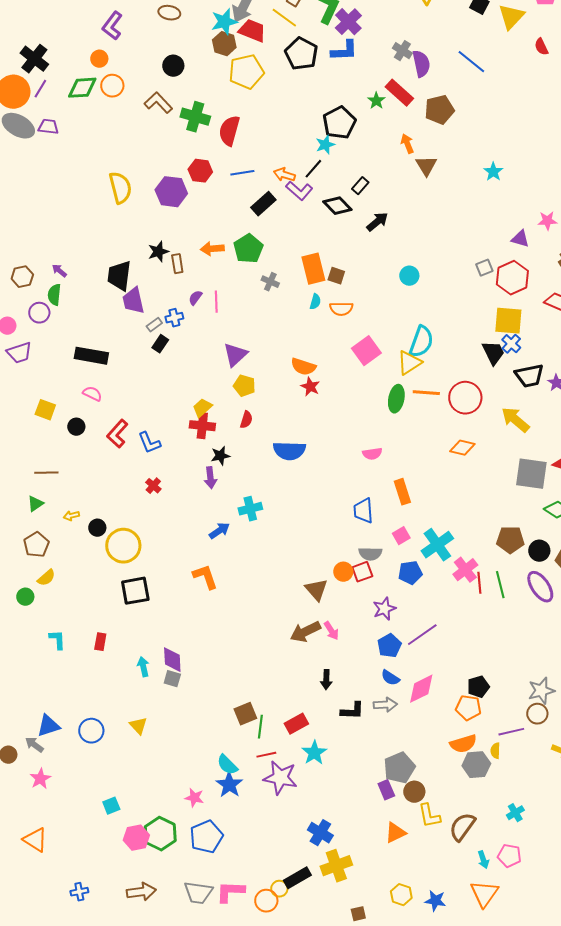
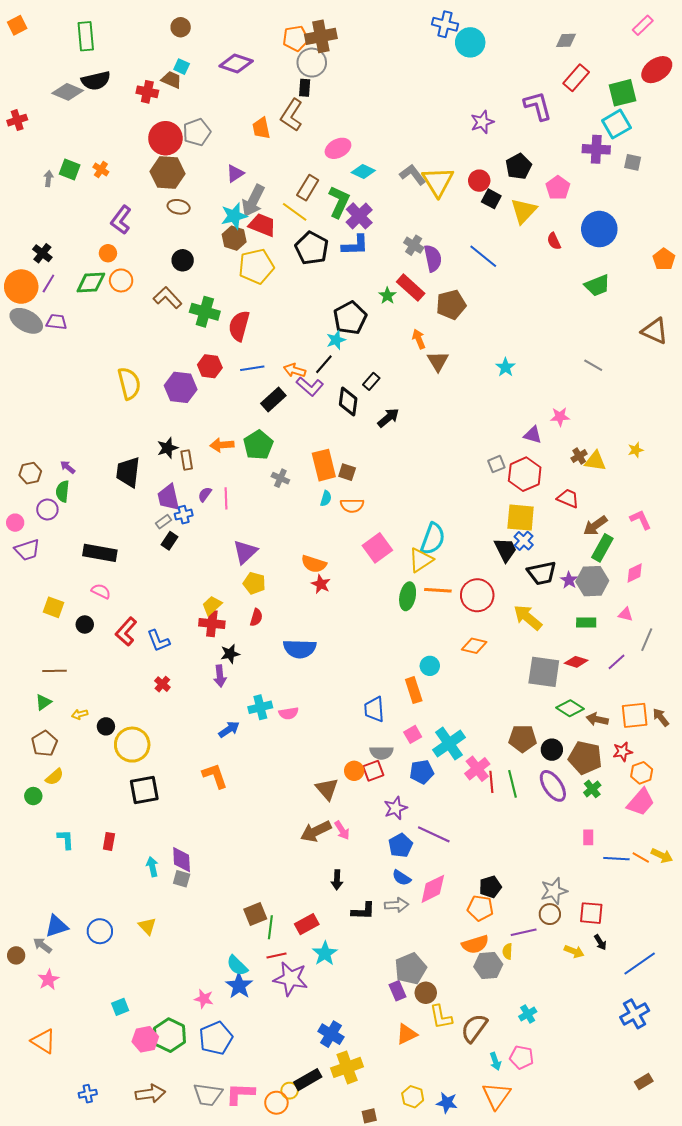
black cross: (34, 59) -> (42, 253), size x0.7
black diamond: (337, 206) -> (348, 402), turned 52
cyan circle: (409, 276) -> (430, 666), moved
purple trapezoid: (133, 301) -> (168, 497), moved
pink semicircle: (372, 454) -> (289, 713), moved
purple line: (422, 635) -> (434, 834), turned 60

